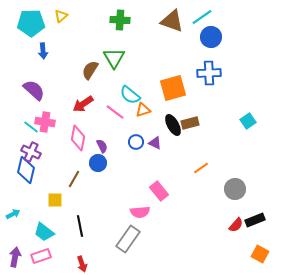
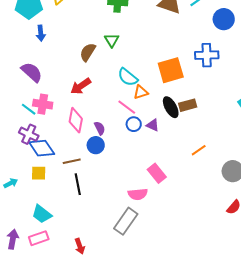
blue circle: (211, 37) -> (224, 19), moved
green triangle: (114, 58) -> (112, 40), size x0.7
pink line: (115, 112) -> (127, 107), moved
blue diamond: (26, 170) -> (42, 148), moved, turned -48
brown line: (74, 179) -> (72, 161), turned 48
yellow square: (55, 200) -> (39, 173), moved
cyan arrow: (13, 214) -> (11, 183), moved
black line: (80, 226) -> (78, 184), moved

